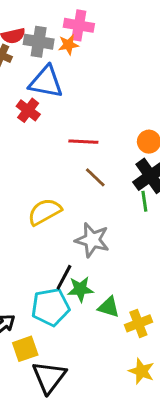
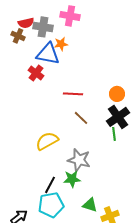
orange star: (68, 45) -> (61, 44), moved
black line: (64, 277) -> (50, 185), moved
green star: (80, 289) -> (72, 179), moved

